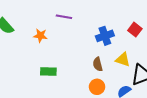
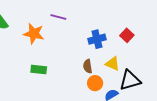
orange star: (40, 36) -> (34, 34), size x1.5
orange circle: (97, 87) -> (95, 83), moved

